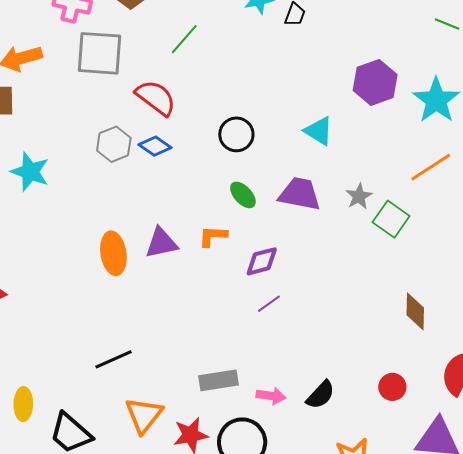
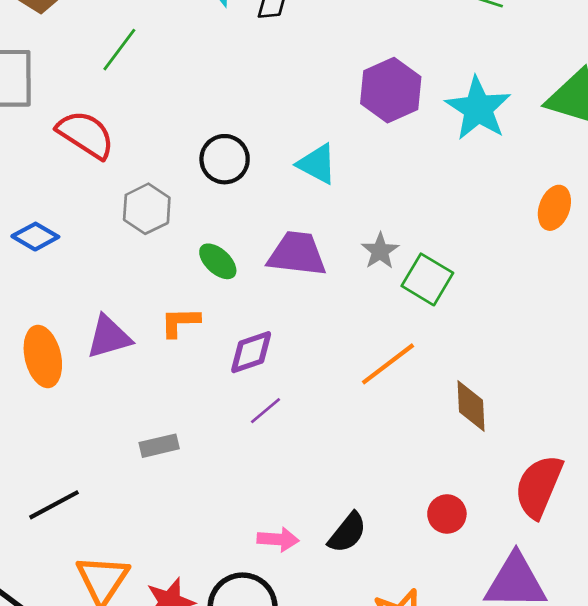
black circle: (236, 134) -> (225, 159), moved
gray hexagon: (114, 144) -> (147, 209), moved
blue diamond: (155, 146) -> (35, 237), moved
orange line: (431, 167) -> (388, 364), moved
gray rectangle: (219, 380) -> (159, 446), moved, size x0.7

